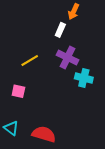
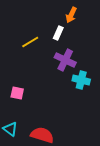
yellow line: (30, 61) -> (30, 42), moved

